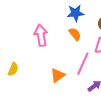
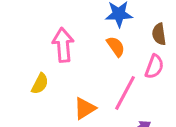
yellow semicircle: (13, 69) -> (40, 84), moved

